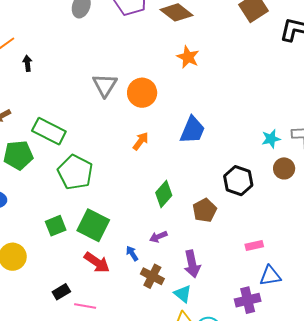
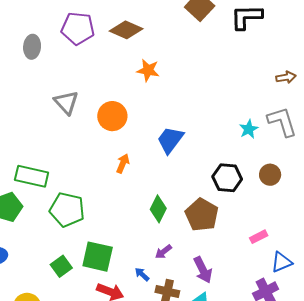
gray triangle: (105, 85) -> (66, 102), moved
blue trapezoid: (192, 130) -> (170, 140), turned -152
brown circle: (284, 168) -> (270, 175), moved
brown pentagon: (205, 210) -> (202, 215), size x1.4

